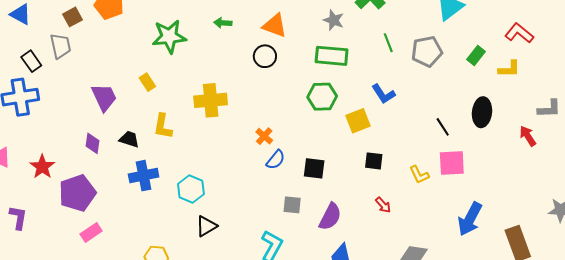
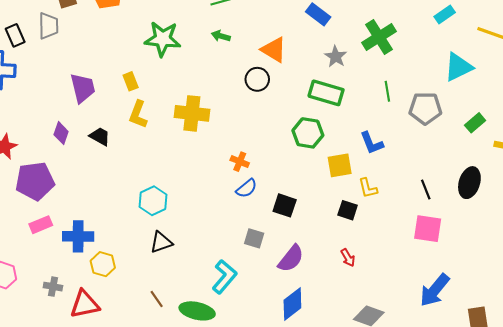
yellow L-shape: (163, 126) -> (138, 114), moved
orange cross: (264, 136) -> (240, 162), turned -30
yellow L-shape: (419, 175) -> (368, 188), moved
blue cross: (144, 176) -> (78, 236), moved

